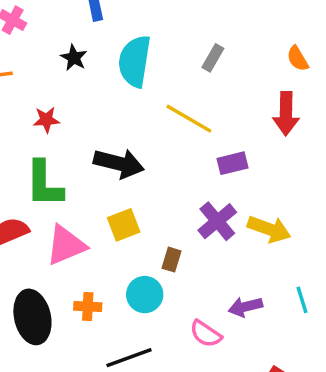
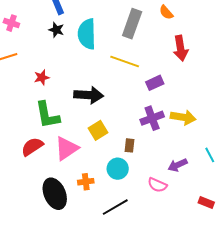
black star: (74, 58) -> (56, 30), moved
gray rectangle: (213, 58) -> (132, 24), size x1.8
orange semicircle: (298, 59) -> (166, 12), moved
purple cross: (217, 221) -> (152, 118), turned 30

